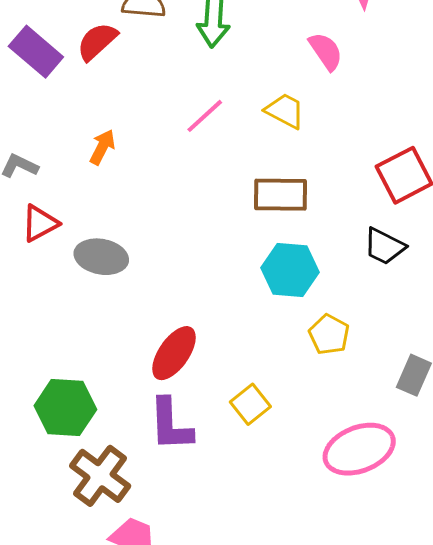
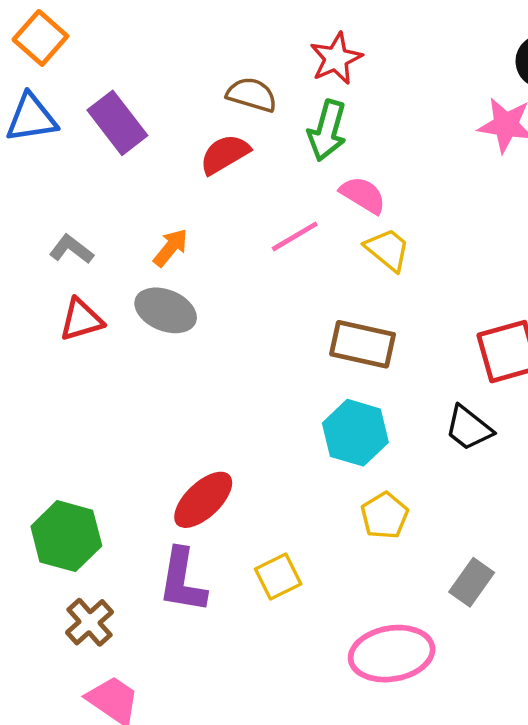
red semicircle: (97, 41) -> (225, 154), moved
pink semicircle: (326, 51) -> (363, 195), moved, turned -36
gray ellipse: (101, 257) -> (166, 310), moved
brown cross: (100, 476) -> (90, 622), size x0.7

